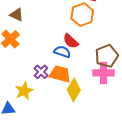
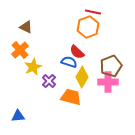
orange trapezoid: (60, 74) -> (71, 97), moved
yellow diamond: (74, 90) -> (82, 77), moved
yellow star: (24, 91) -> (33, 67), moved

